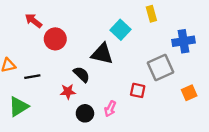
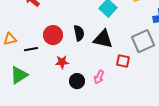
red circle: (55, 39) -> (53, 35), moved
black triangle: (102, 54) -> (103, 39), moved
black semicircle: (82, 74) -> (79, 33), moved, turned 35

